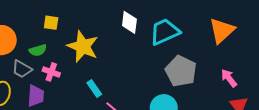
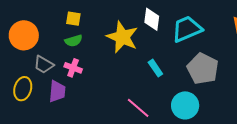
yellow star: (83, 46) -> (122, 37), moved
green semicircle: (38, 50) -> (73, 41), moved
cyan rectangle: (94, 88) -> (155, 68), moved

